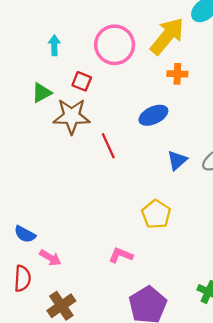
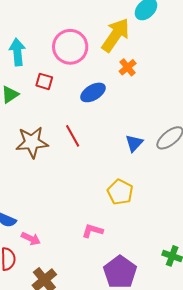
cyan arrow: (54, 45) -> (17, 52), size x1.5
orange cross: (177, 74) -> (128, 67), turned -36
blue ellipse: (153, 115) -> (93, 92), moved
brown star: (72, 116) -> (32, 142), moved

